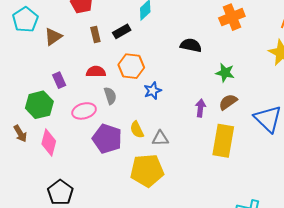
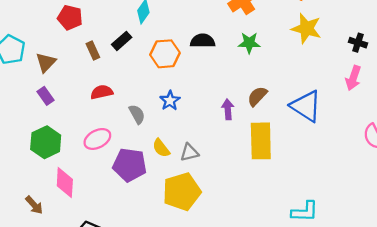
orange hexagon: (131, 66) -> (165, 54), moved
green star: (225, 73) -> (249, 43), moved
purple rectangle: (59, 80) -> (45, 96), moved
gray semicircle: (110, 96) -> (137, 114), moved
brown arrow: (20, 134) -> (34, 205), moved

